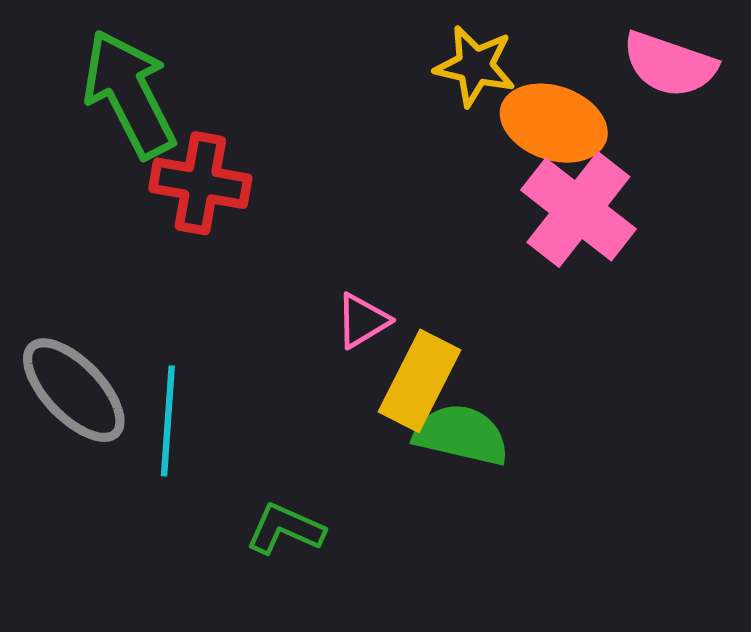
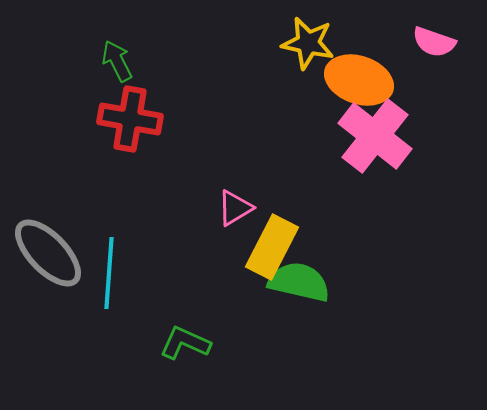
pink semicircle: (669, 64) -> (434, 42), size x0.7
green arrow: (129, 94) -> (117, 61), moved, size x0.5

